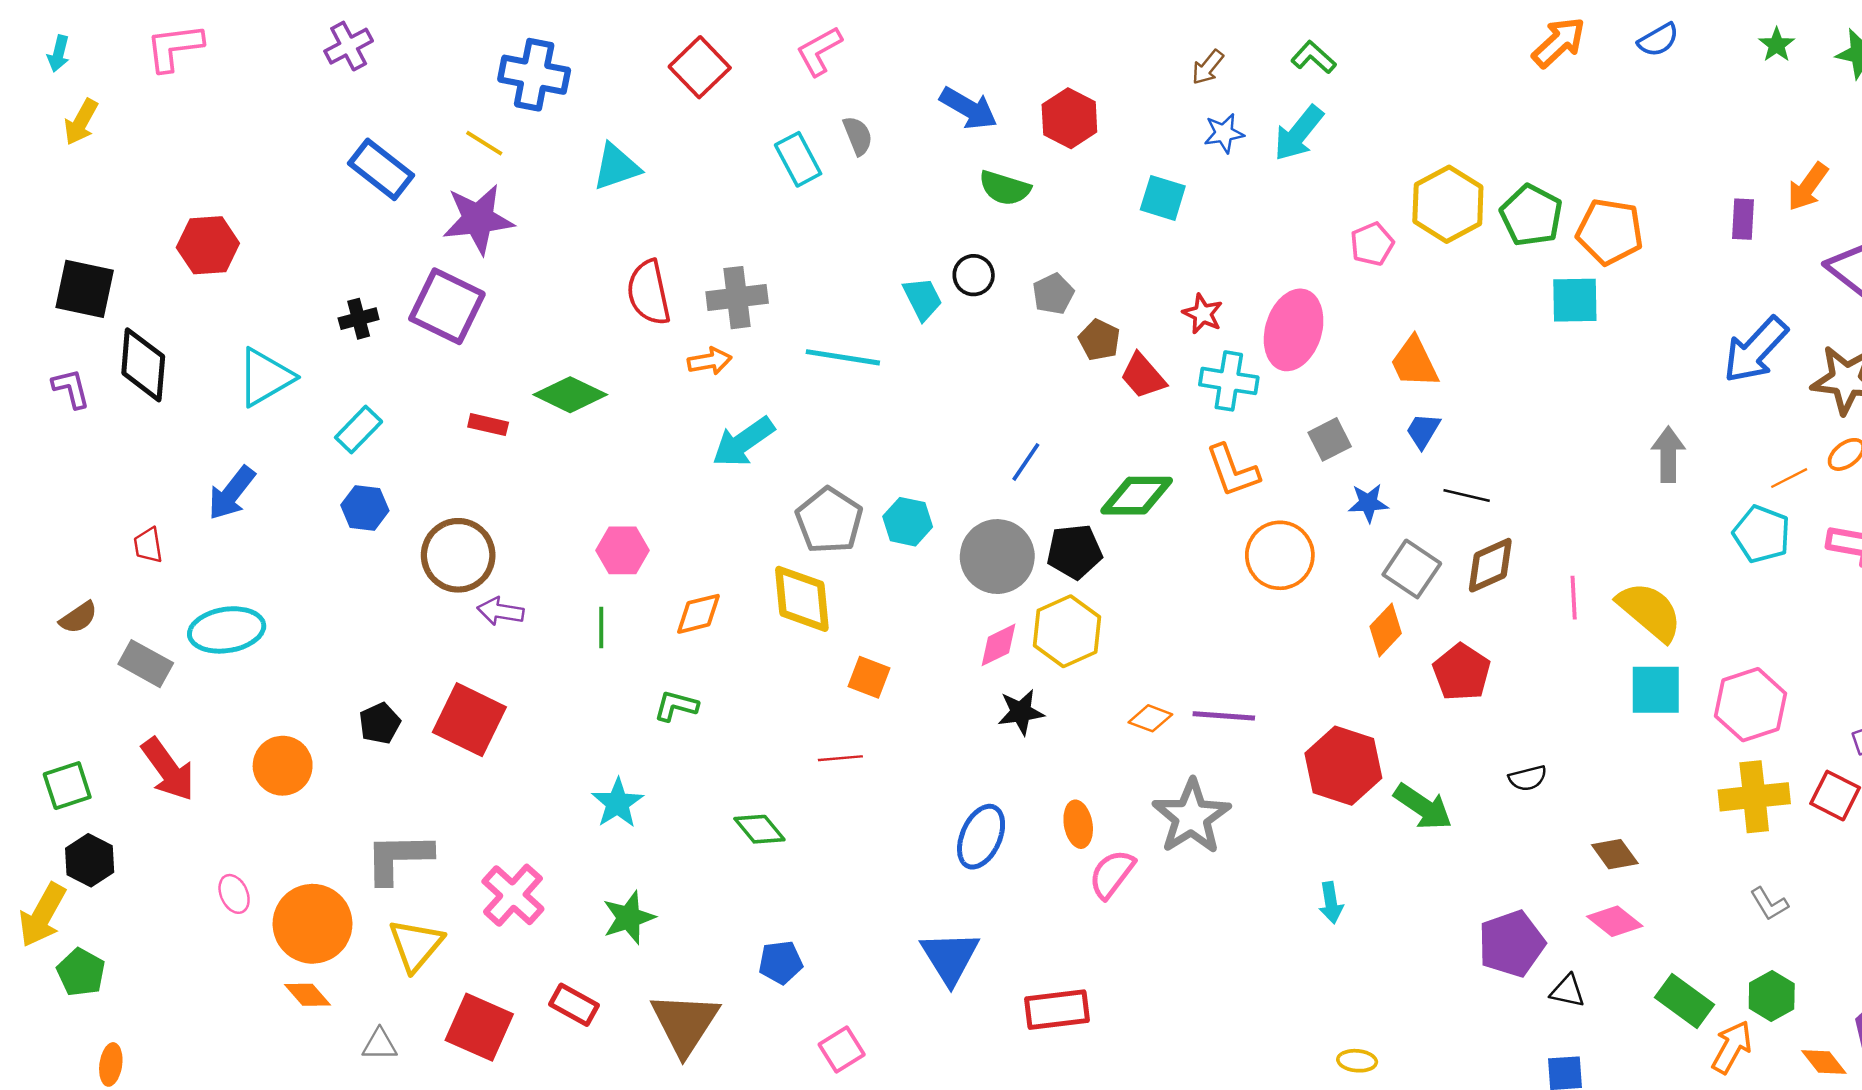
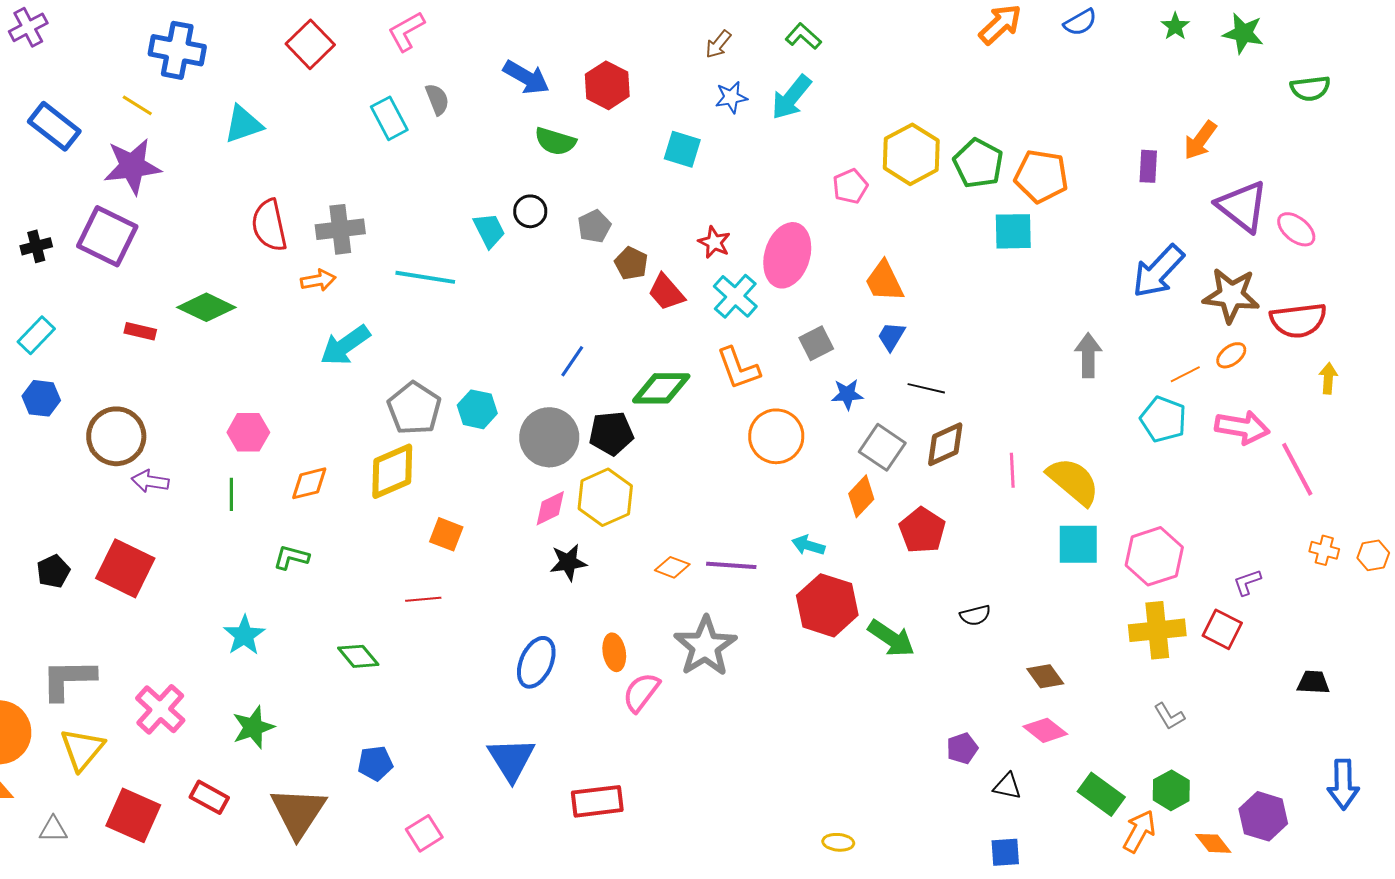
cyan cross: (1229, 381) -> (735, 296), turned 33
yellow diamond: (802, 599) -> (392, 471), turned 72
cyan arrow: (1331, 903) -> (808, 545), moved, turned 116
purple pentagon: (1511, 944) -> (962, 748), size x0.6

